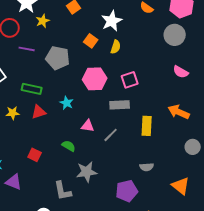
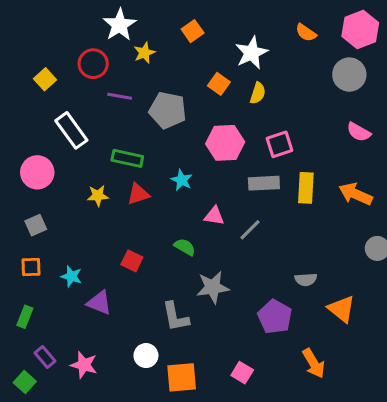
yellow rectangle: (147, 126) -> (306, 188), moved
orange triangle: (181, 186) -> (342, 309), moved
purple pentagon: (127, 191) -> (275, 317), turned -30

